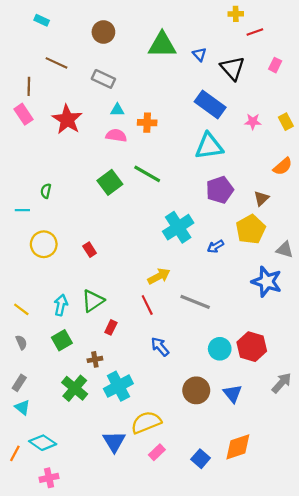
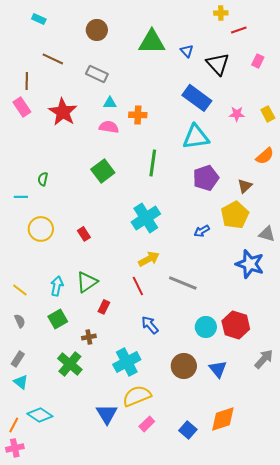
green line: (147, 174) -> (153, 163), moved, turned 68
cyan cross: (178, 227) -> (146, 218), moved
cyan cross: (118, 386) -> (127, 362), moved
pink cross: (49, 478) -> (15, 448), moved

